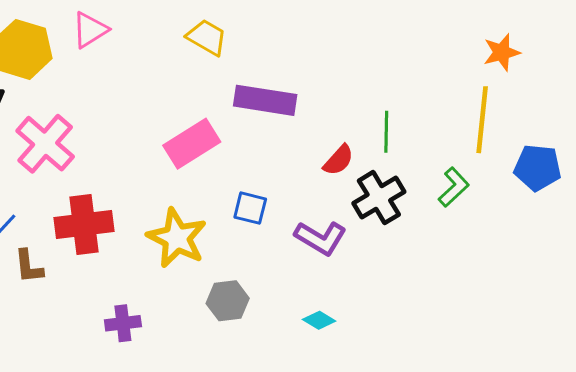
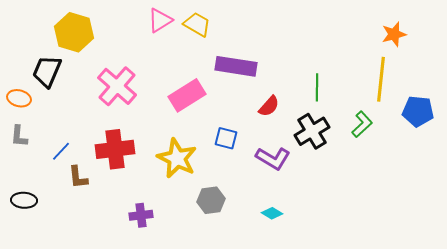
pink triangle: (90, 30) -> (160, 20), moved
pink cross: (45, 144) -> (117, 86), moved
red semicircle: (338, 160) -> (269, 106), moved

